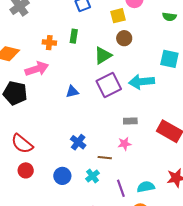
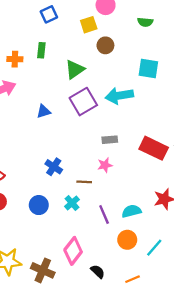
brown circle: (124, 38) -> (105, 45), moved

